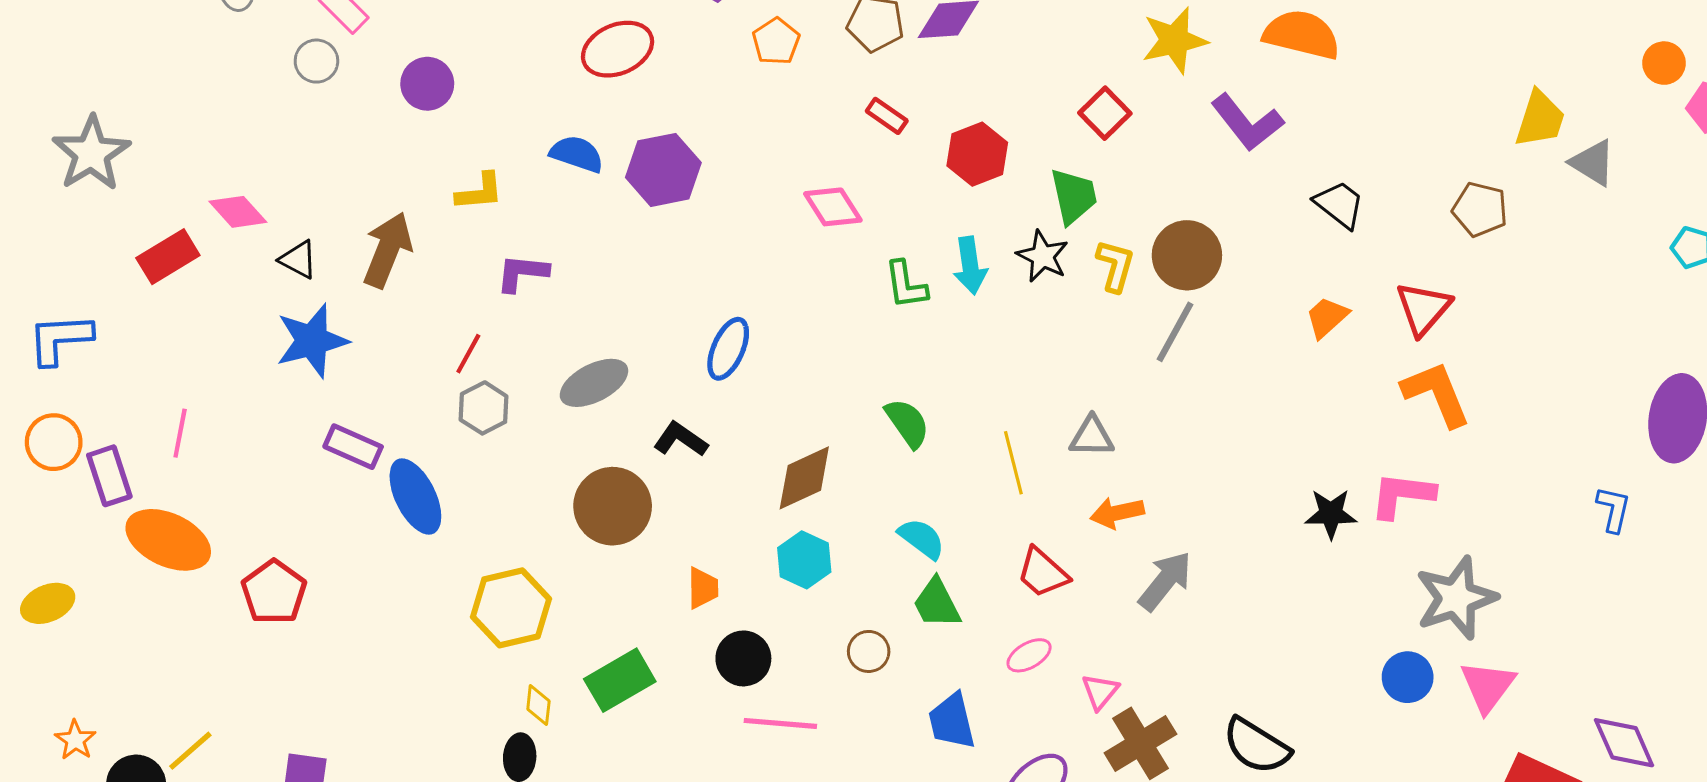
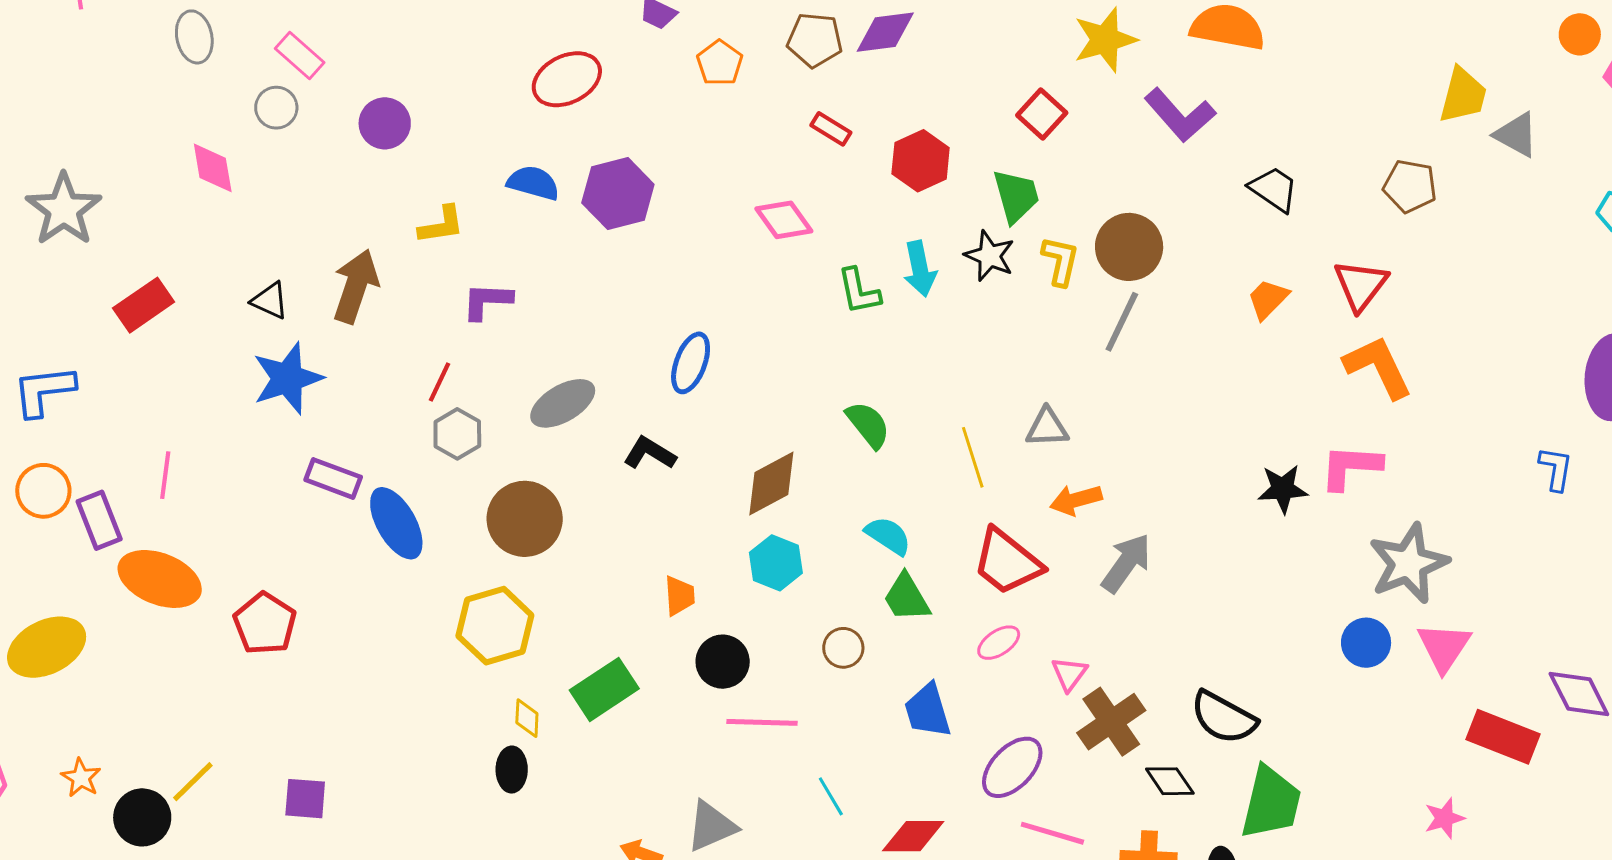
pink diamond: (238, 212) -> (213, 168), moved, turned 36
brown circle: (613, 506) -> (525, 519), moved
red trapezoid: (1043, 573) -> (1007, 562), size x1.4
yellow ellipse: (48, 603) -> (47, 647), size x1.5

